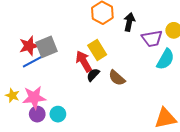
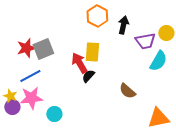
yellow rectangle: (97, 50) -> (92, 52), turned 36
blue line: (33, 61) -> (30, 76), moved
brown semicircle: (117, 78) -> (127, 91), moved
purple circle: (37, 114) -> (12, 107), moved

